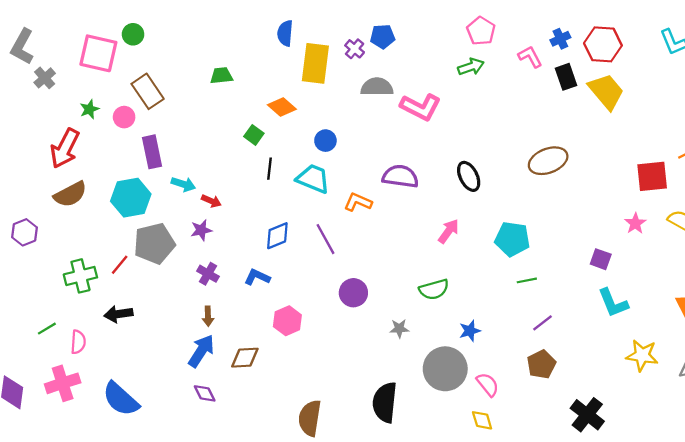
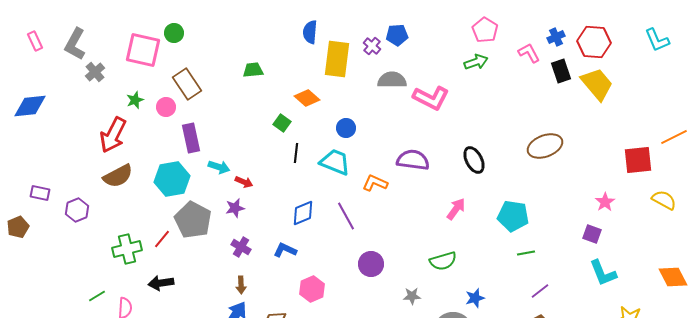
pink star: (635, 223) -> (605, 202), moved
gray pentagon: (154, 244) -> (193, 220), turned -30

